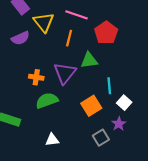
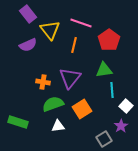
green triangle: (89, 60) -> (104, 70), moved
orange square: (91, 106) -> (82, 109), moved
white triangle: (52, 140) -> (58, 126), moved

